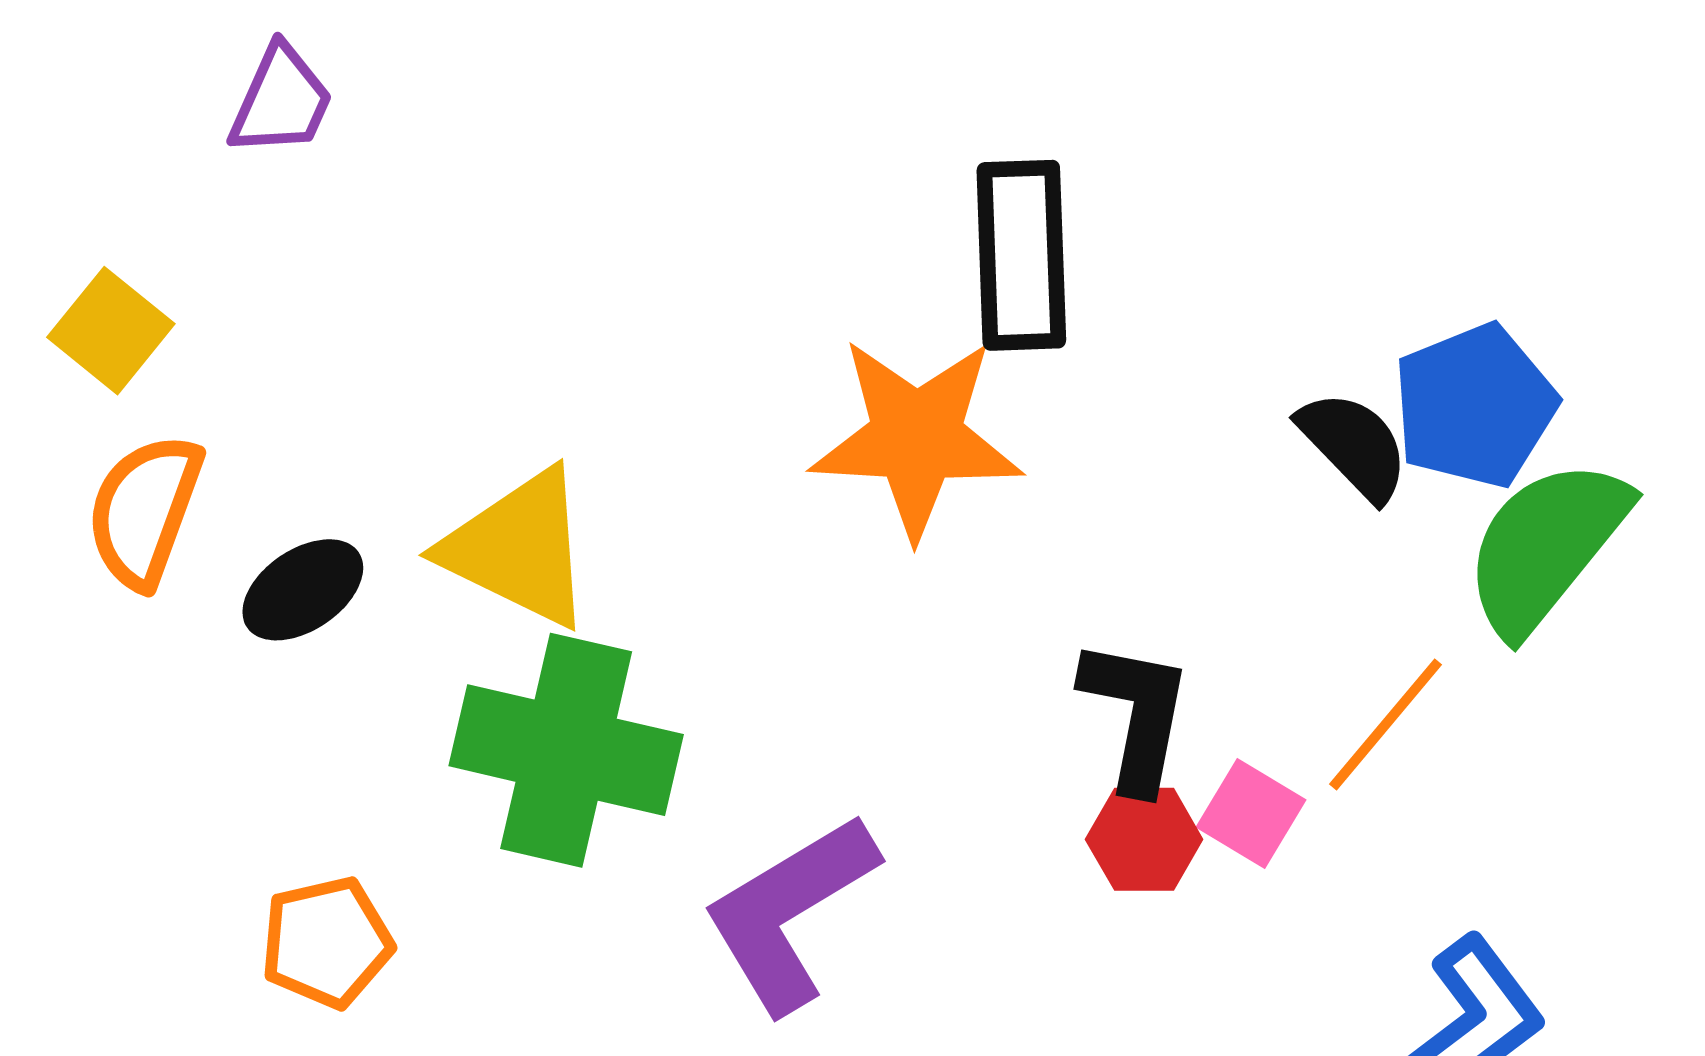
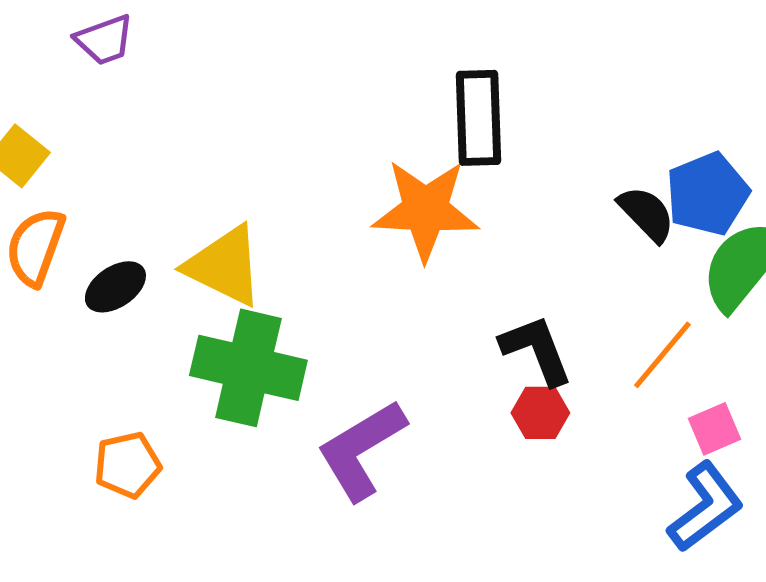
purple trapezoid: (281, 101) -> (104, 40), turned 46
black L-shape: (1136, 715) -> (536, 350), turned -32
pink square: (1251, 814) -> (714, 429), moved, turned 36

